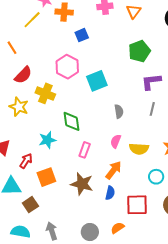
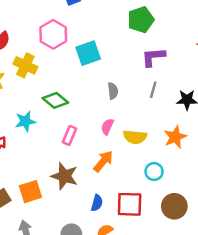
green diamond: (71, 121) -> (55, 100), turned -45
orange square: (46, 177) -> (30, 192), moved
blue semicircle: (110, 193) -> (97, 203), moved

